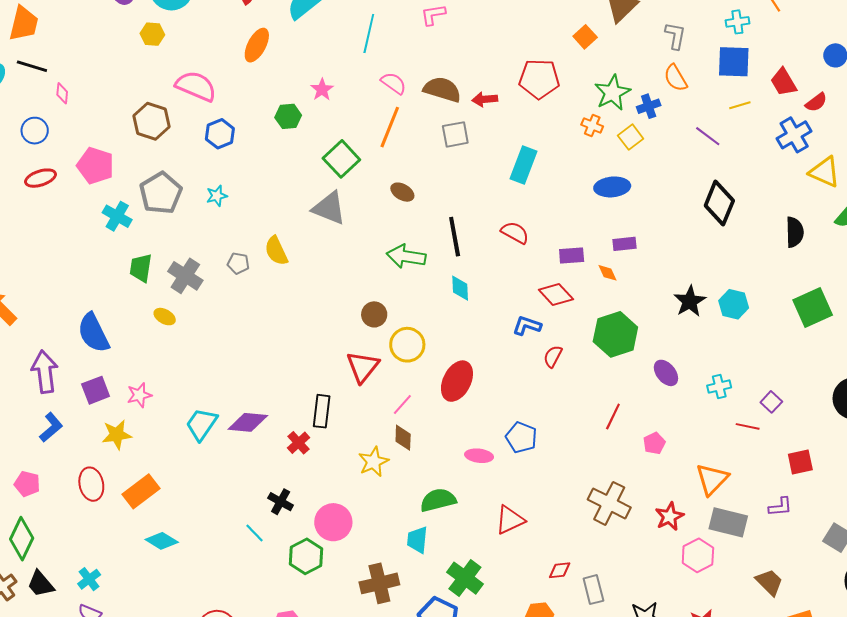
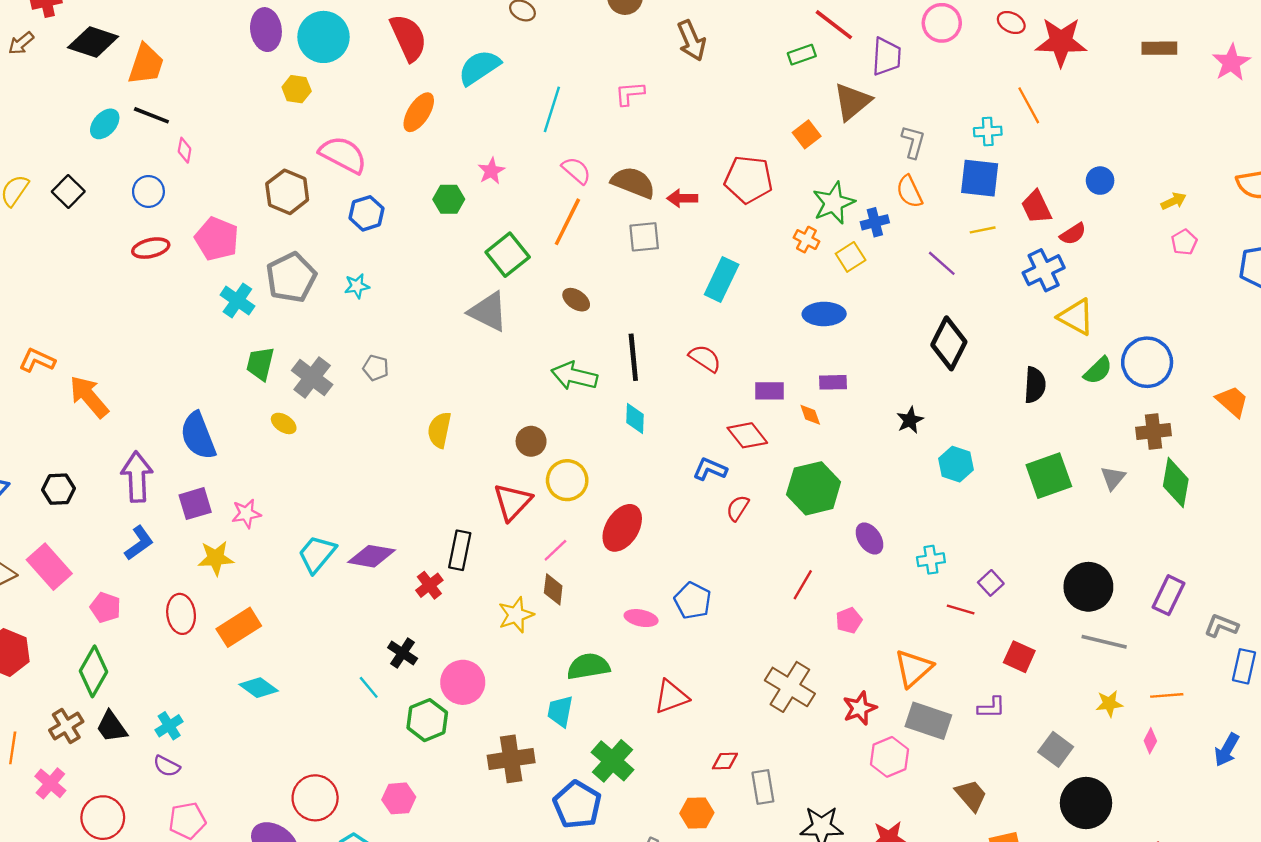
yellow semicircle: (276, 251) -> (439, 430), moved, turned 32
black star: (690, 301) -> (910, 420), moved, size x0.7
red square: (800, 462) -> (1019, 657), turned 32

